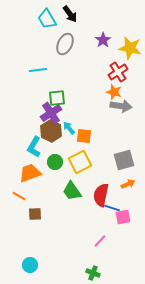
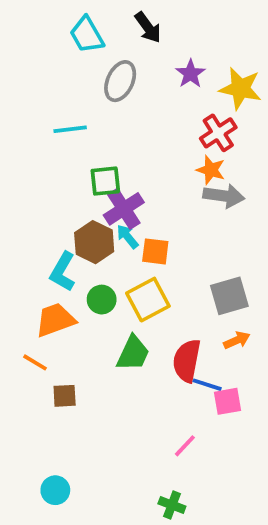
black arrow: (70, 14) -> (148, 27), moved
purple cross: (51, 113) -> (124, 209), moved
green trapezoid: (72, 191) -> (133, 353), turned -120

